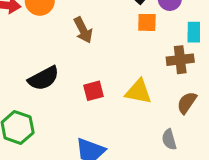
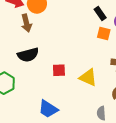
brown arrow: (83, 30) -> (26, 23), moved

